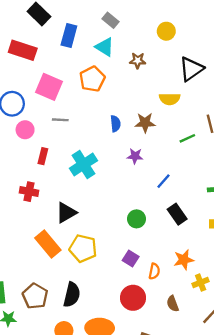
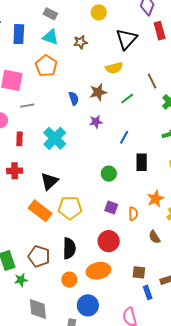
green line: (187, 138) -> (127, 98), moved
black rectangle: (177, 214) -> (142, 162), turned 48
red circle: (133, 298) -> (109, 241), moved

